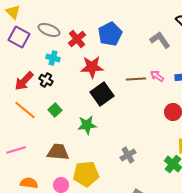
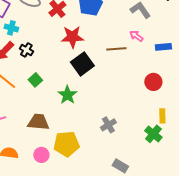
cyan cross: (53, 58) -> (11, 28), moved
pink arrow: (157, 76) -> (136, 36), moved
green star: (87, 125) -> (67, 95), turned -30

